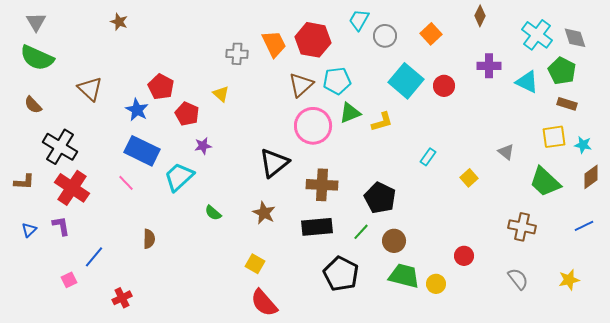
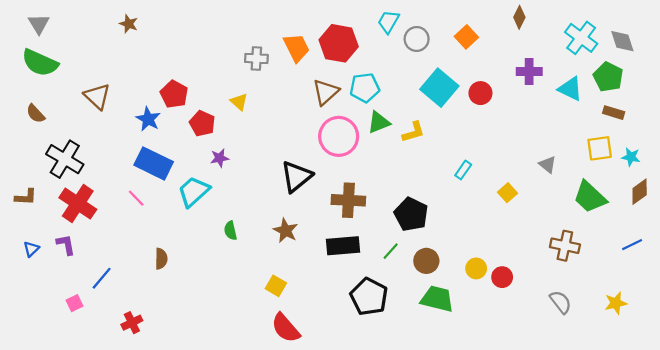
green semicircle: (213, 213) -> (230, 231), turned 36
yellow circle: (436, 284) -> (476, 268), moved

